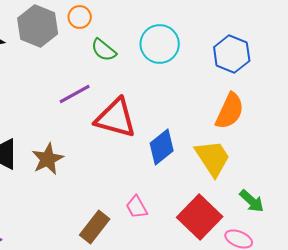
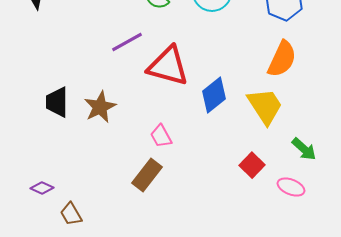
pink trapezoid: (137, 207) -> (161, 136), moved
red square: (200, 217) -> (252, 165), size x0.6

